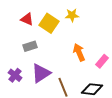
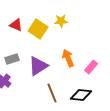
gray rectangle: (30, 46) -> (12, 59), moved
purple triangle: (41, 73) -> (38, 66), moved

